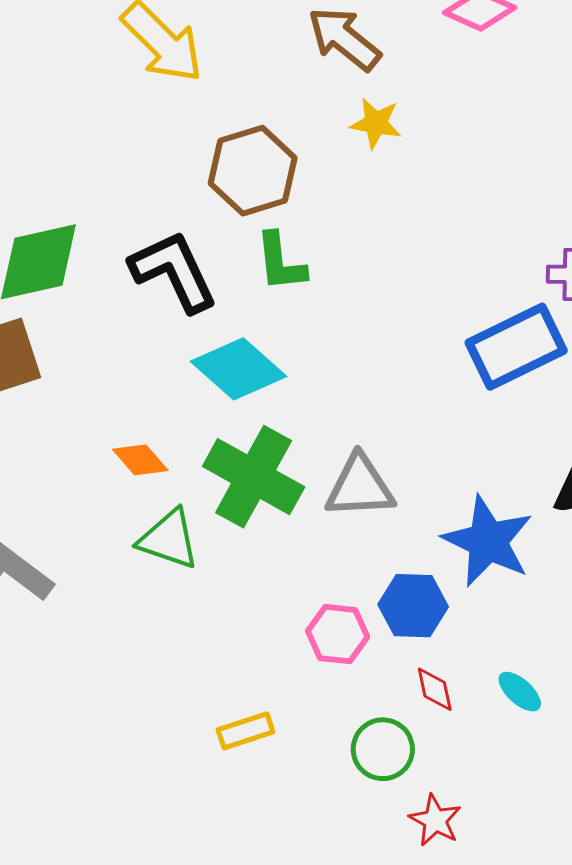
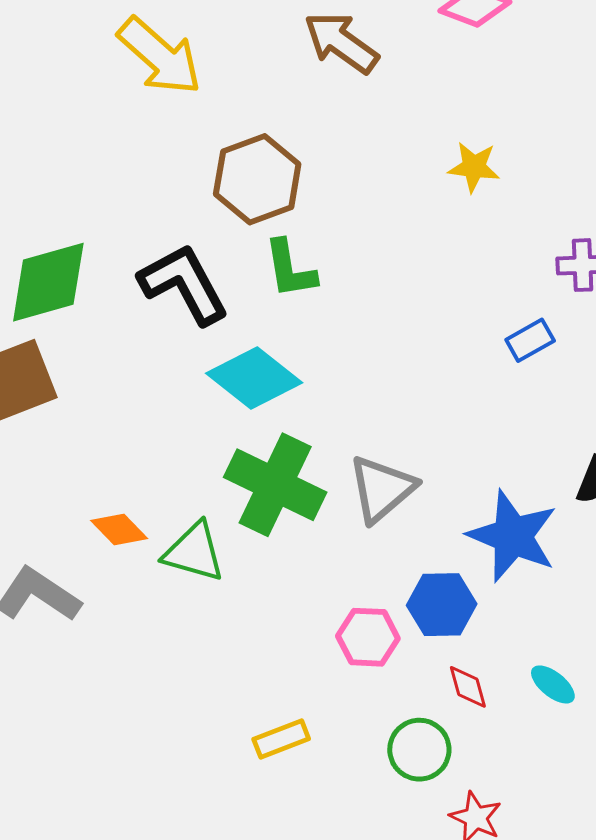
yellow star: (376, 123) -> (474, 167), moved
blue rectangle: (516, 347) -> (530, 340), size x0.5
orange diamond: (140, 460) -> (119, 530), moved
gray triangle: (360, 487) -> (382, 489), turned -34

